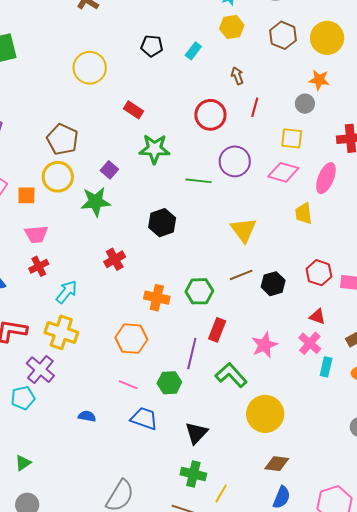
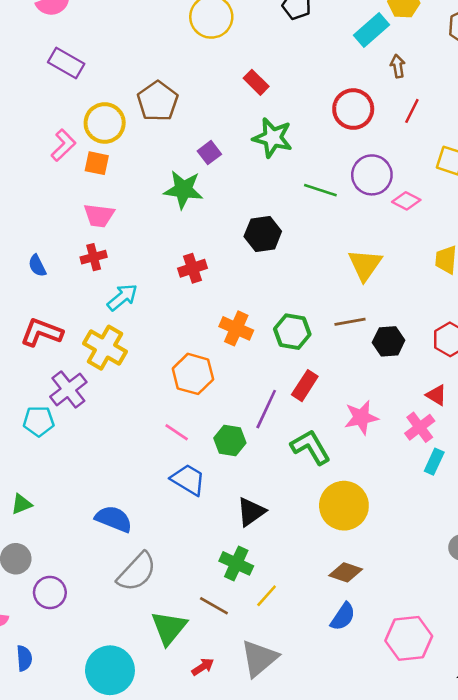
cyan rectangle: (193, 51) -> (371, 30), moved, size x1.5
pink diamond: (283, 172) -> (406, 201), moved, size x0.7
yellow circle: (58, 177) -> (105, 123), moved
blue semicircle: (87, 416) -> (114, 519), moved, size x1.6

